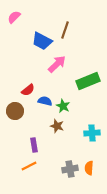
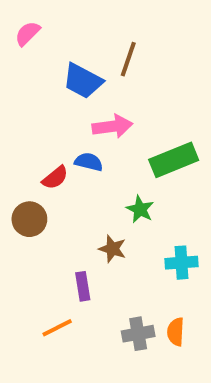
pink arrow: (57, 64) -> (112, 126), turned 36
blue semicircle: (45, 101) -> (89, 162), moved
green star: (63, 106) -> (140, 209), moved
purple rectangle: (34, 145) -> (83, 286), moved

